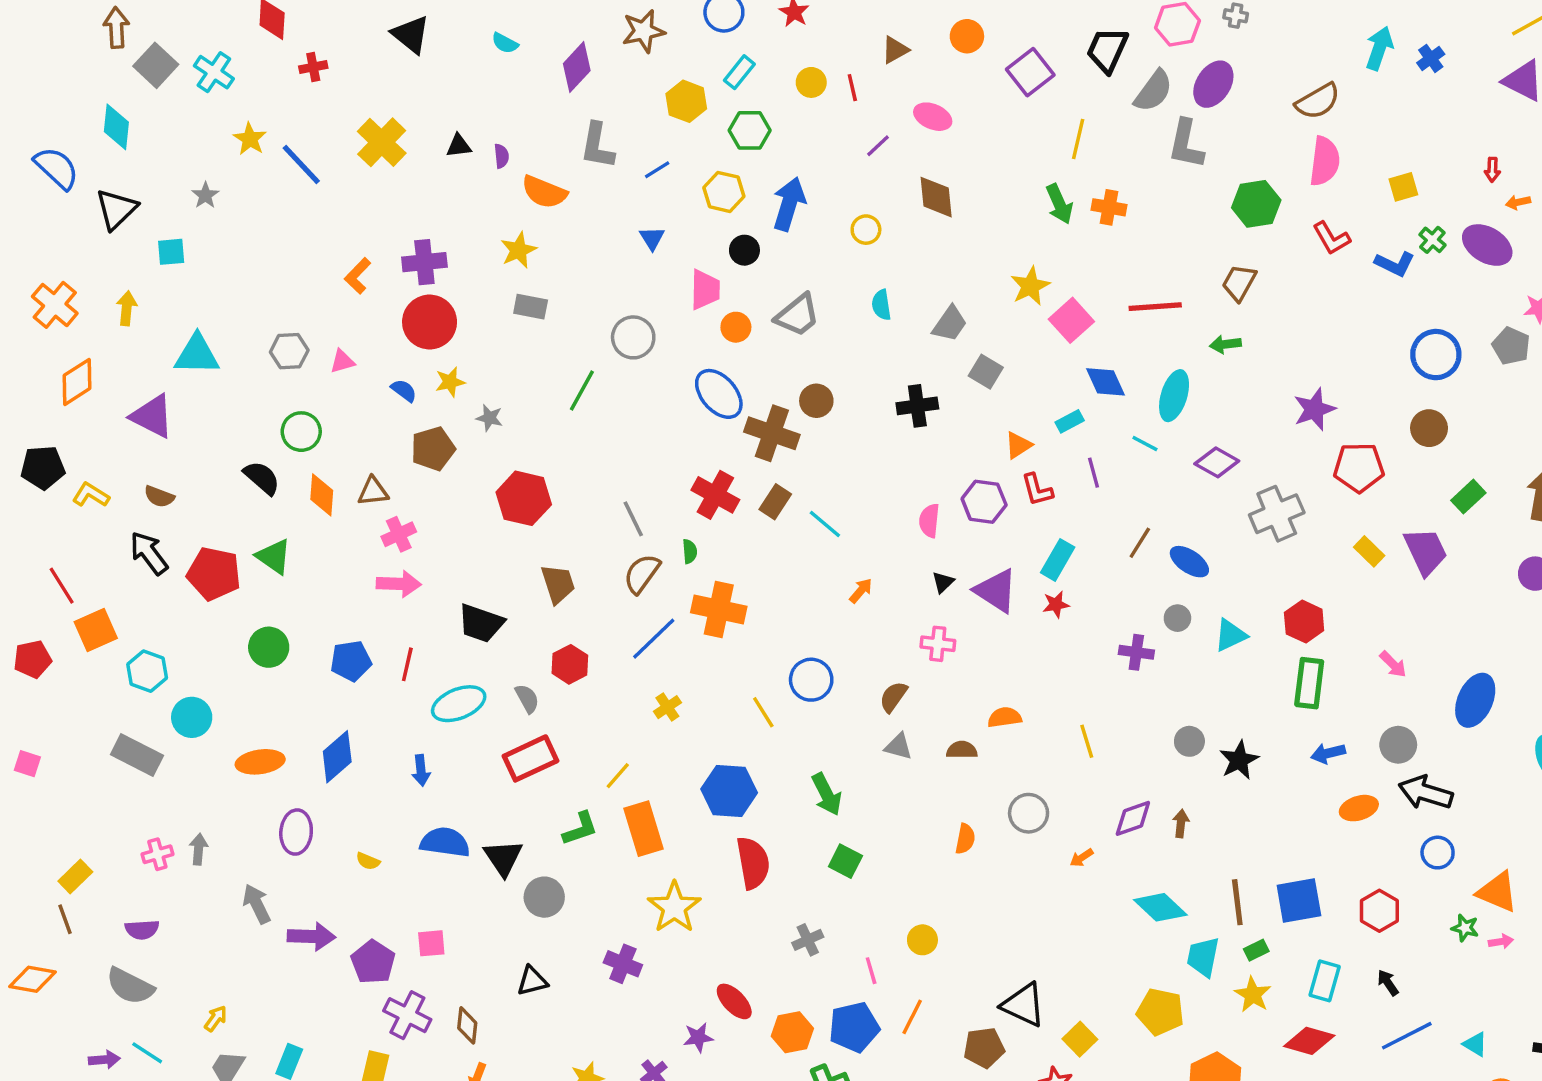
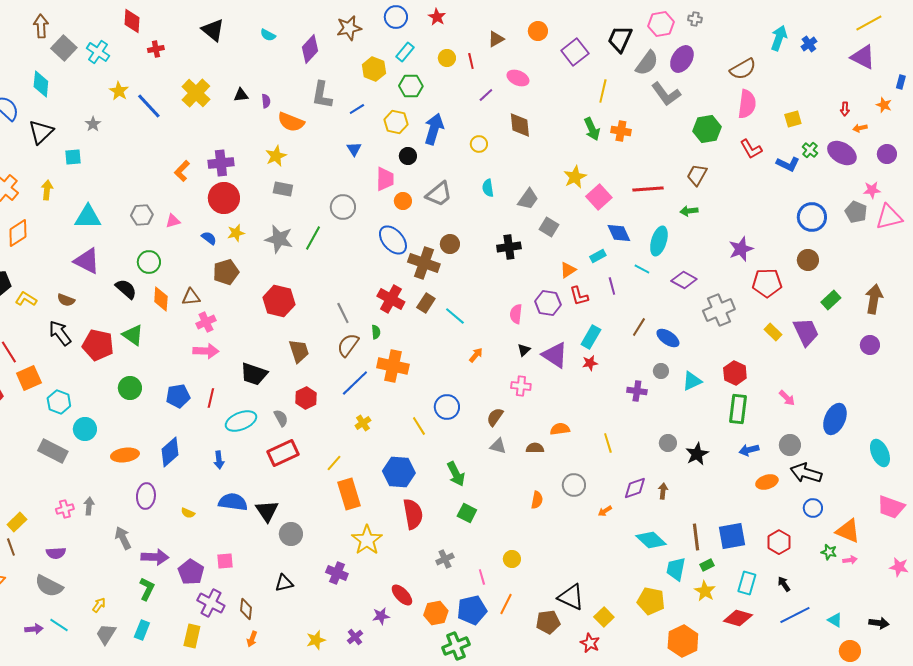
gray L-shape: (1186, 144) -> (666, 94), turned -48
purple triangle: (152, 416) -> (87, 261), moved
gray star: (489, 418) -> (279, 239), moved, size x1.8
green L-shape: (580, 829) -> (147, 589), moved, turned -45

